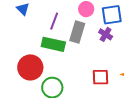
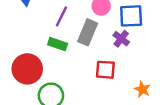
green rectangle: (53, 44) -> (58, 44), size x0.7
red square: (100, 77) -> (105, 70), moved

